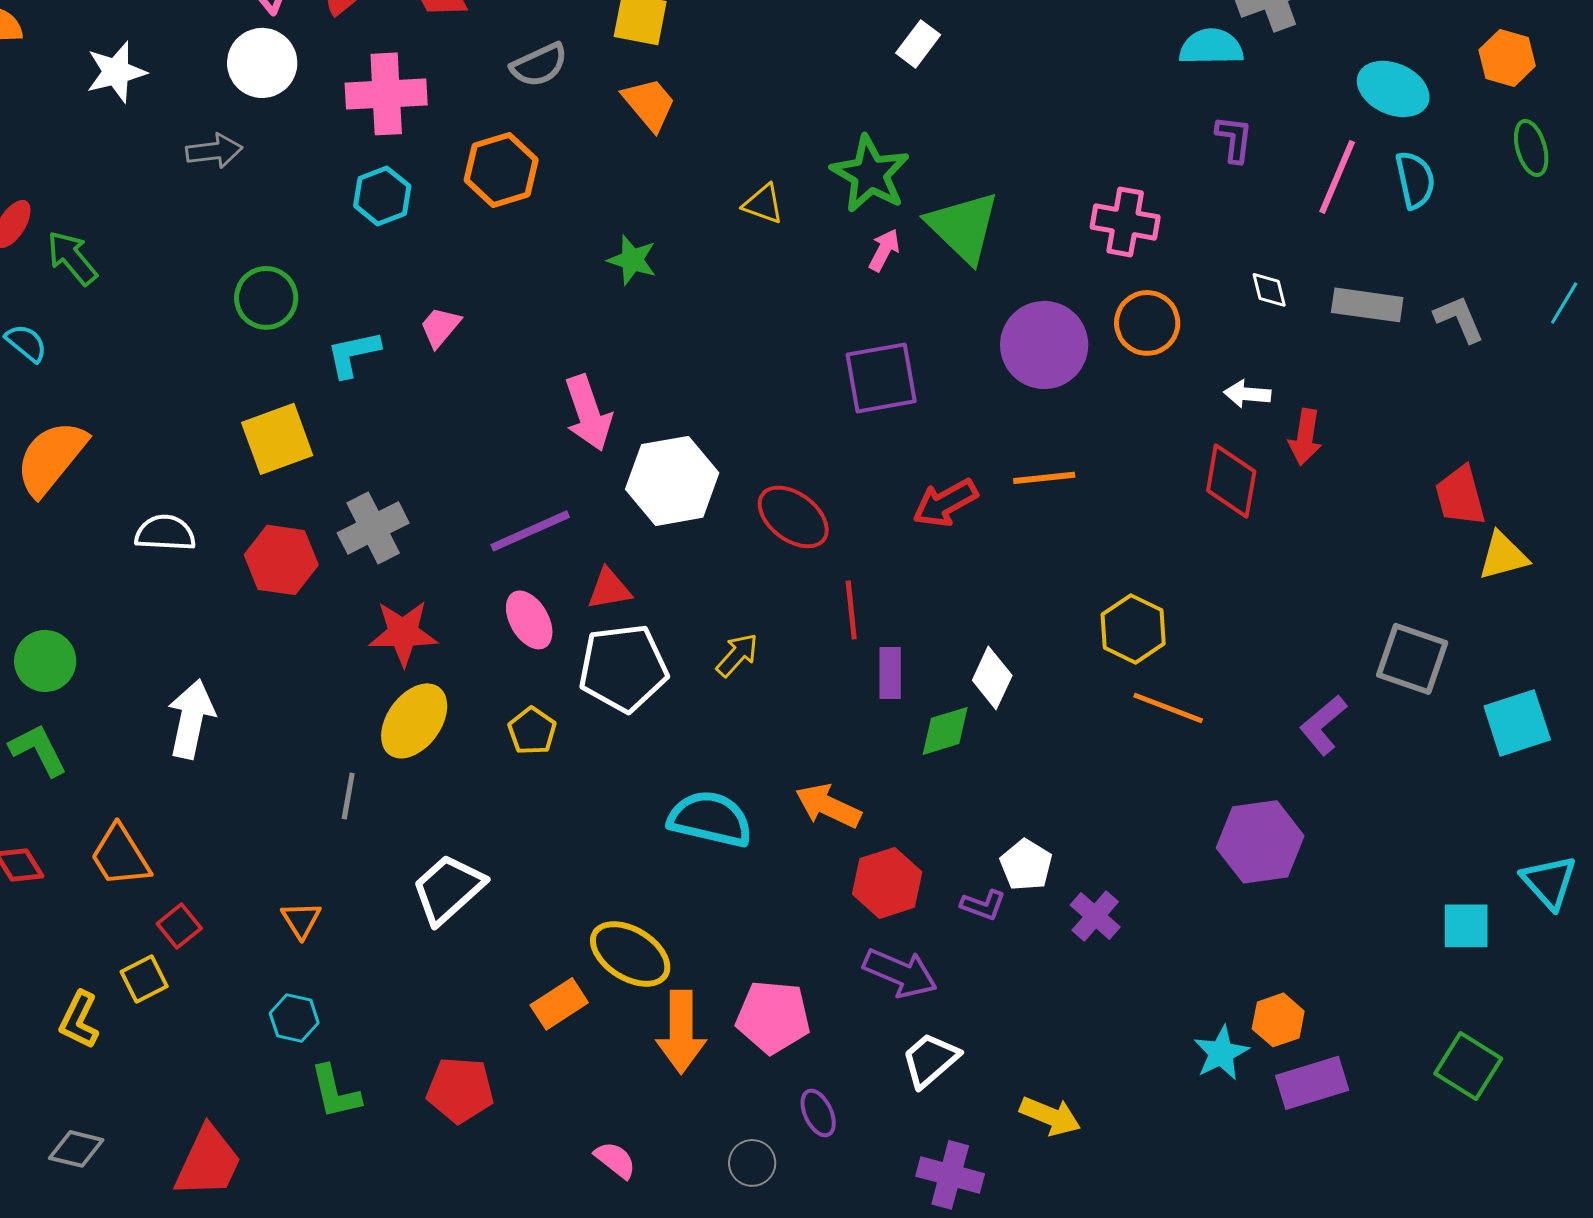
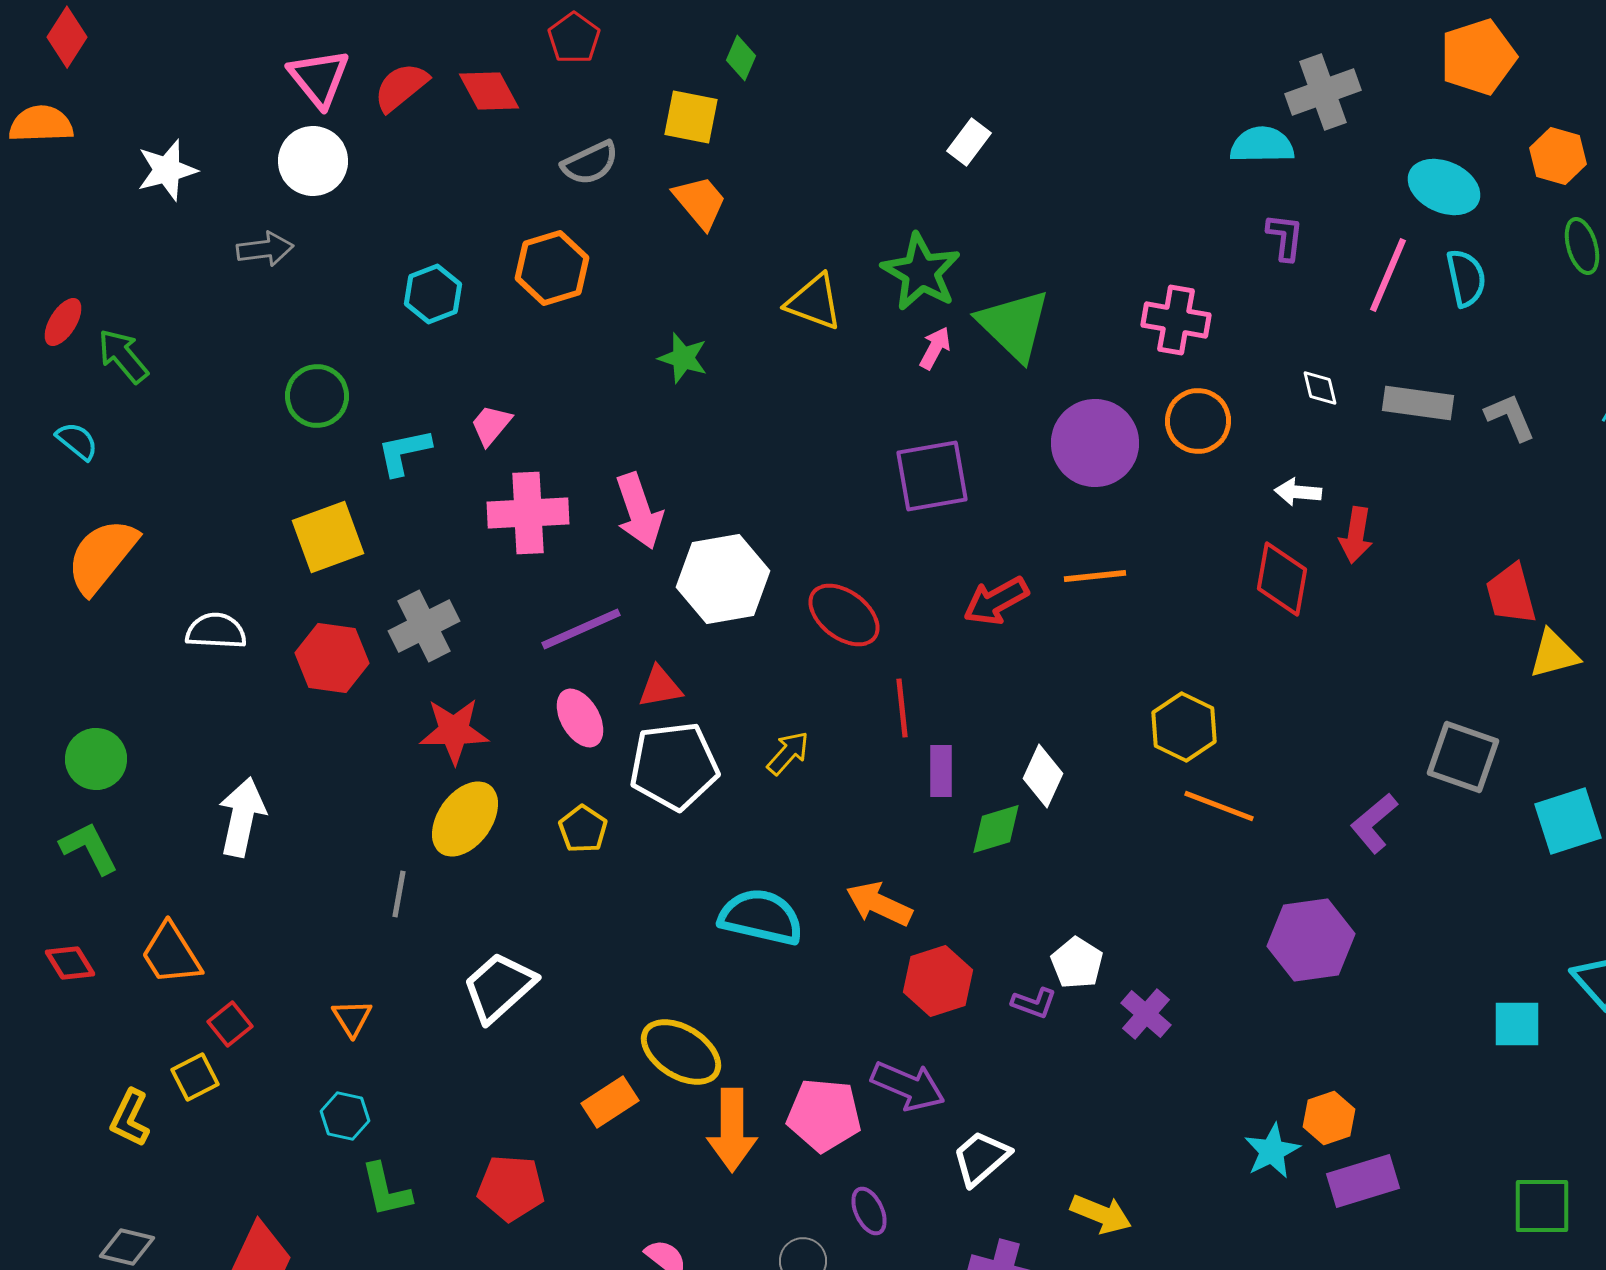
pink cross: (386, 94) -> (528, 513), moved
yellow triangle: (763, 204) -> (814, 302), size x1.4
purple arrow: (900, 973) -> (908, 1086), moved
green square: (1468, 1066) -> (1542, 1206), moved, turned -32

